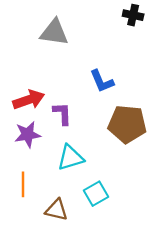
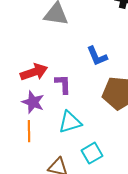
purple star: (28, 134) -> (33, 102), turned 30
orange line: (23, 184) -> (29, 131), moved

